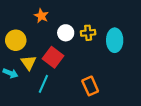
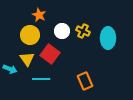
yellow cross: (88, 33) -> (83, 31), turned 32
yellow circle: (16, 40) -> (30, 35), moved
cyan line: (43, 84) -> (41, 79), turned 66

